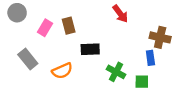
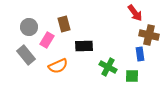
gray circle: (17, 13) -> (29, 27), moved
red arrow: (120, 14) -> (135, 13), moved
pink rectangle: (45, 28) -> (47, 40), moved

